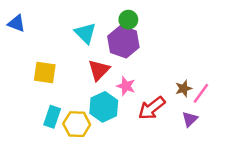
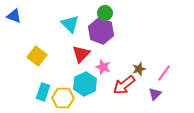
yellow square: (45, 72) -> (37, 56), turned 30
brown star: (184, 88) -> (139, 69), moved

